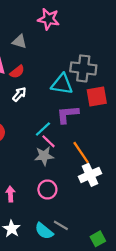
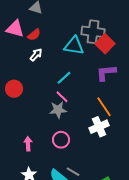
red square: (97, 96) -> (105, 44), moved, turned -36
purple L-shape: (68, 114) -> (106, 73), moved
cyan line: (43, 129) -> (64, 78), moved
orange line: (81, 153) -> (104, 107), moved

